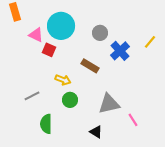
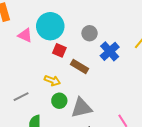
red square: (49, 50) -> (59, 50), moved
gray triangle: (109, 104) -> (81, 108), moved

